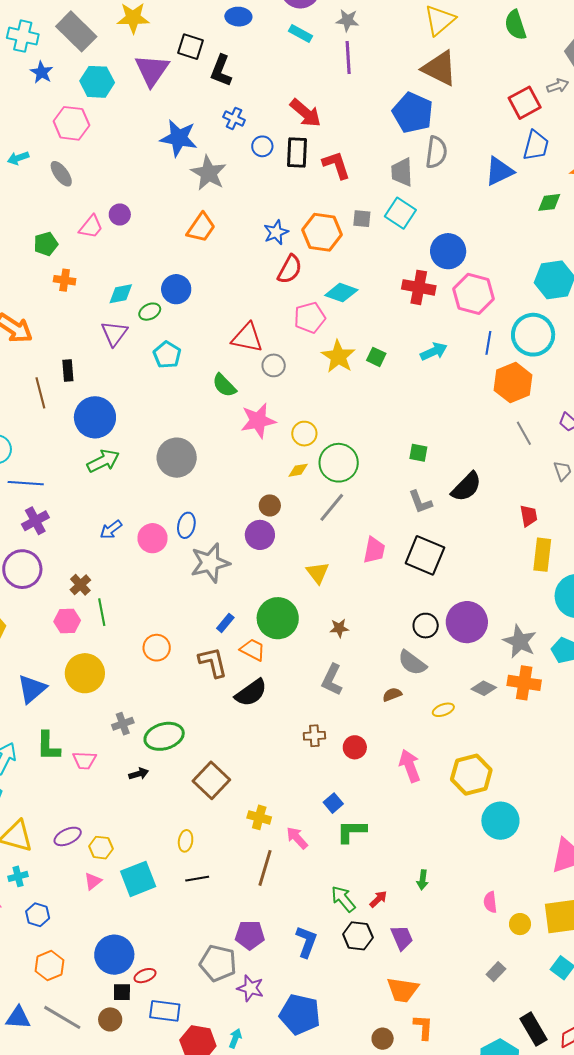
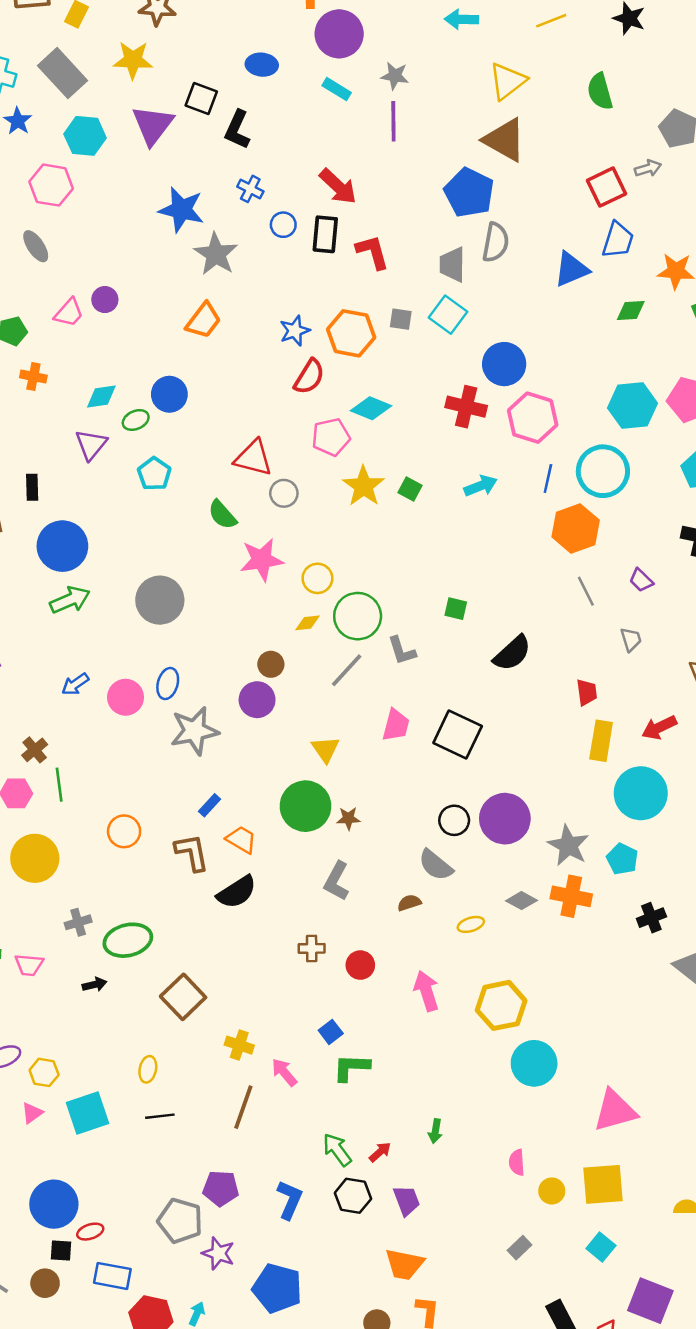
gray L-shape: (420, 502) -> (402, 651), moved
green circle: (278, 618) -> (305, 806), moved

